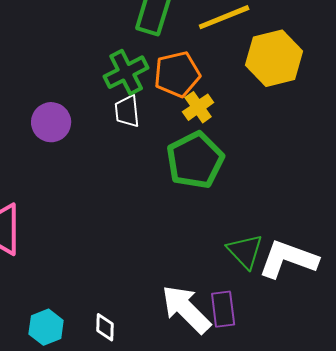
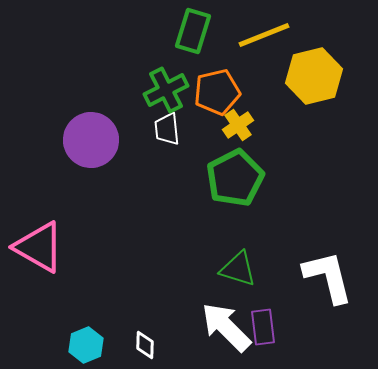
purple circle: (51, 122) -> (91, 140), size x1.4
green triangle: (245, 251) -> (238, 269), moved, turned -30
white L-shape: (288, 259) -> (328, 277), turned 56

